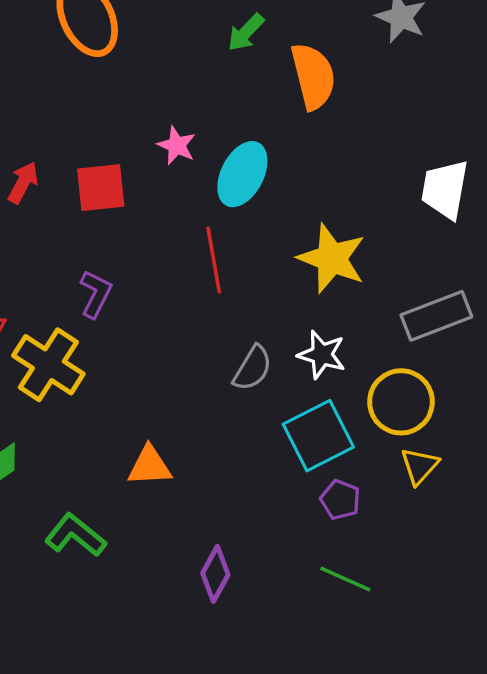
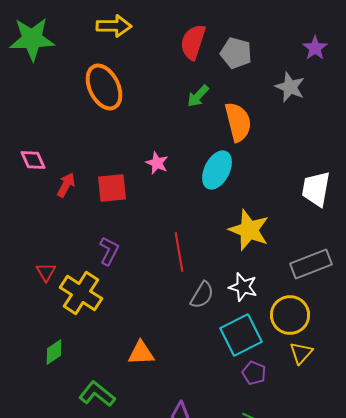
cyan ellipse: (242, 174) -> (217, 170), moved
red line: (214, 260) -> (179, 252), moved

